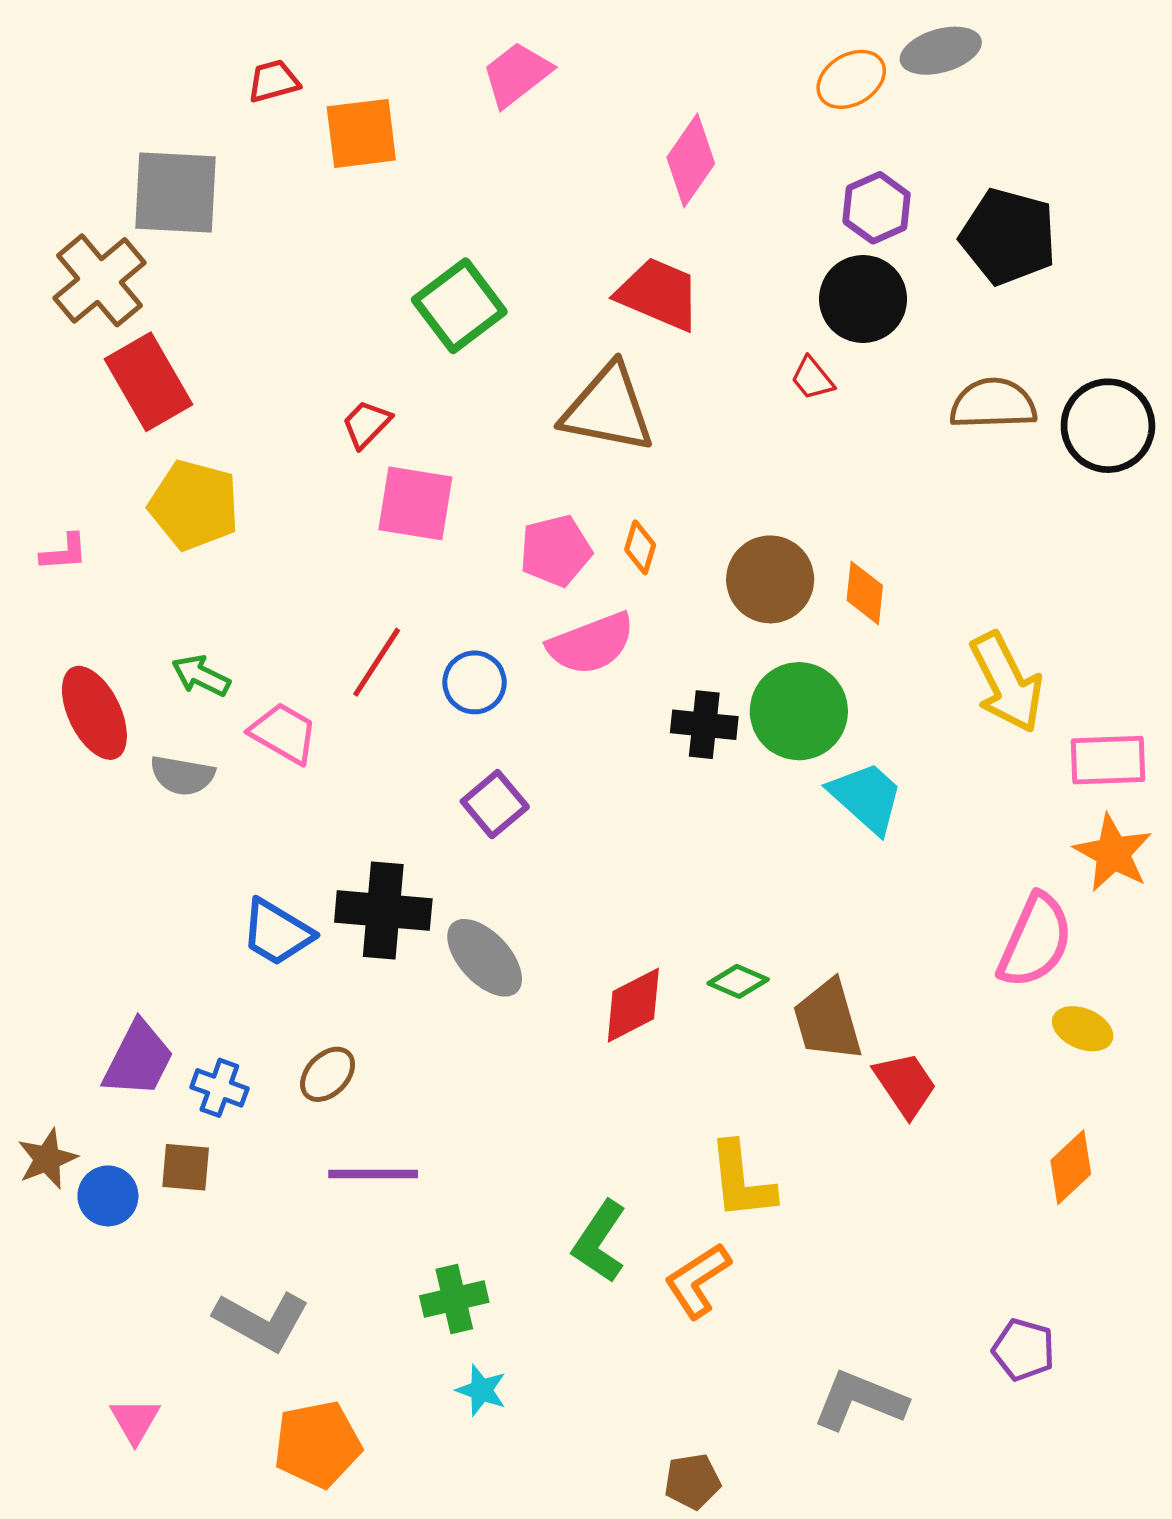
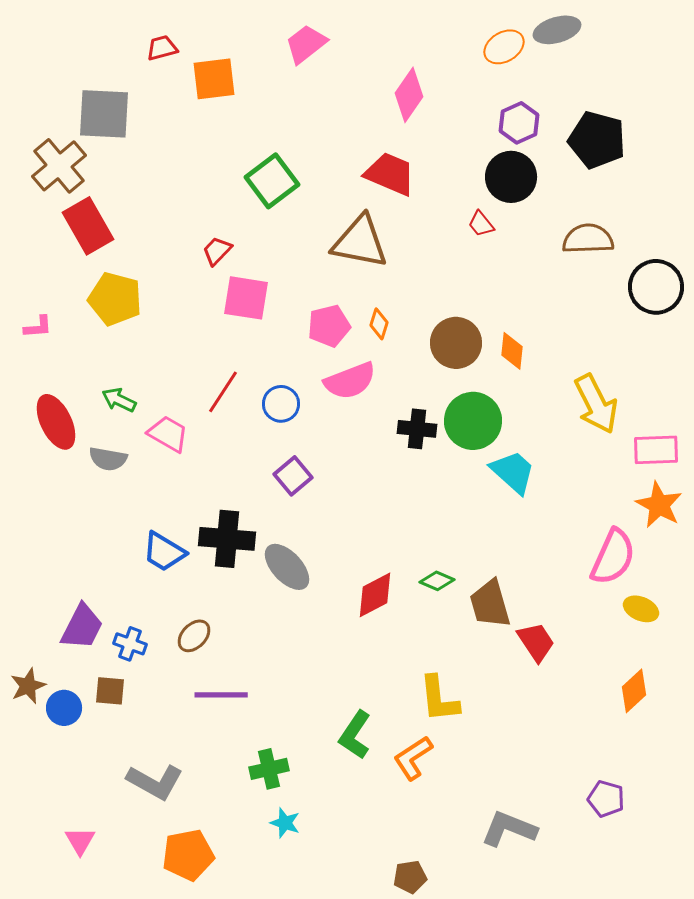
black circle: (1108, 426) -> (656, 287), moved

